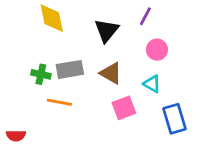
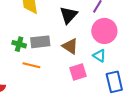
pink circle: (157, 50) -> (104, 31), size x1.6

